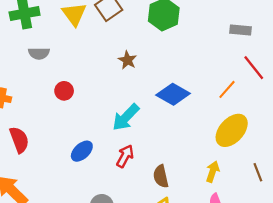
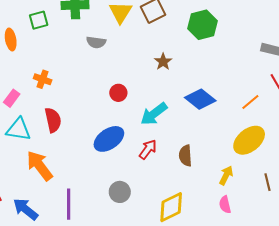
gray semicircle: (39, 53) -> (96, 42), moved
red circle: (64, 91) -> (118, 93), moved
blue ellipse: (82, 151) -> (109, 139), size x1.4
brown semicircle: (161, 176) -> (185, 156), moved

